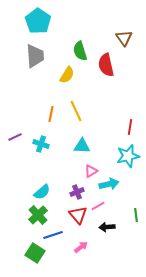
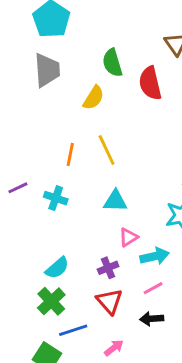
pink line: (98, 206) -> (153, 288), moved

